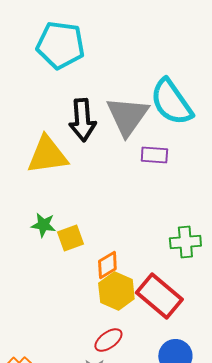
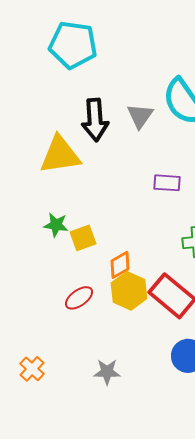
gray triangle: (127, 116) -> (140, 116), size x0.6
purple rectangle: (154, 155) -> (167, 183), moved
red ellipse: (108, 340) -> (79, 298), moved

